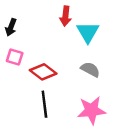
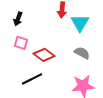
black line: (44, 104) -> (32, 79), moved, turned 70

